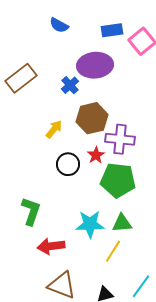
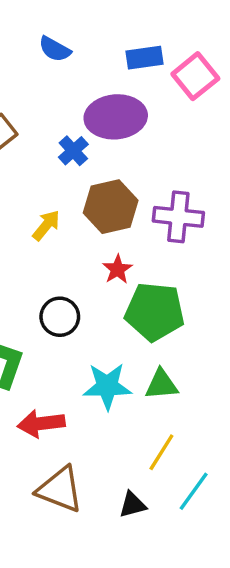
purple cross: (120, 139) -> (178, 217), moved
black circle: (68, 164) -> (60, 317), moved
yellow line: (113, 251) -> (161, 452), moved

